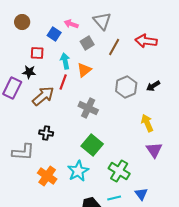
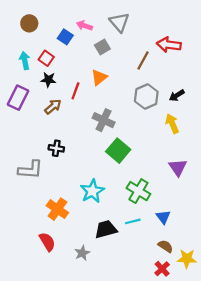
brown line: (114, 47) -> (143, 61), moved
red square: (37, 53) -> (46, 58), turned 32
cyan arrow: (65, 61) -> (25, 61), moved
black star: (29, 72) -> (48, 80), moved
brown arrow: (43, 96) -> (53, 107), size x0.7
yellow arrow: (147, 123) -> (172, 124), moved
green square: (92, 145) -> (118, 151), moved
orange cross: (47, 176) -> (57, 209), moved

